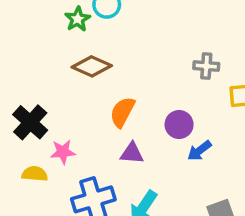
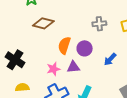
gray cross: (206, 66) -> (99, 24), moved
purple circle: (179, 125) -> (85, 48), moved
pink star: (63, 152) -> (53, 69), moved

